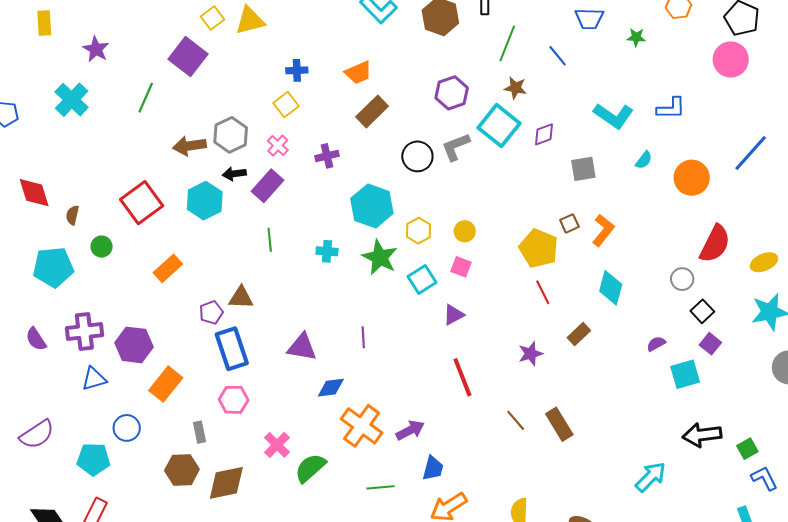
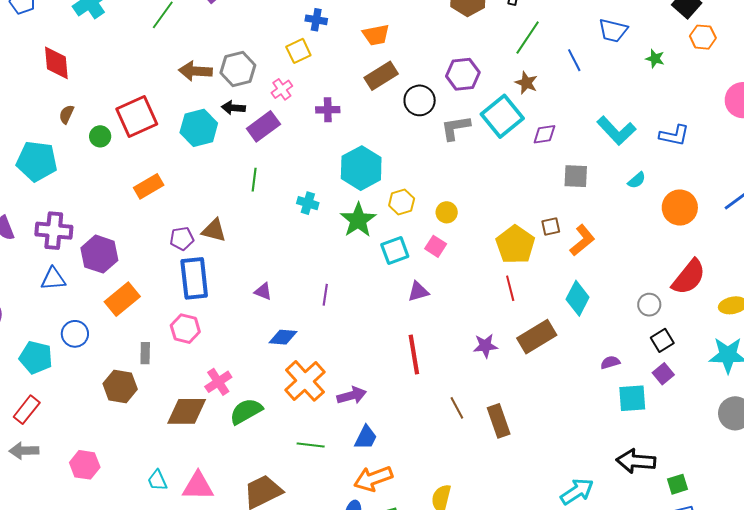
black circle: (417, 156) -> (420, 100), moved
red diamond: (34, 193) -> (56, 63), moved
green circle: (102, 247) -> (100, 136), moved
brown rectangle: (579, 334) -> (537, 337), size x1.6
purple triangle: (302, 347) -> (263, 291), size x0.6
brown diamond: (226, 483) -> (187, 411), moved

